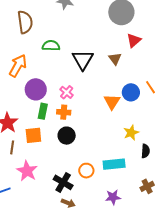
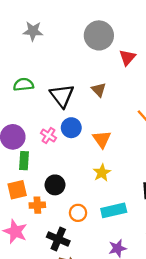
red triangle: (134, 40) -> (127, 57), moved
blue circle: (131, 92) -> (71, 128), moved
orange cross: (64, 112) -> (37, 205), moved
yellow star: (131, 133) -> (102, 173), moved
orange circle: (86, 171) -> (78, 213), moved

